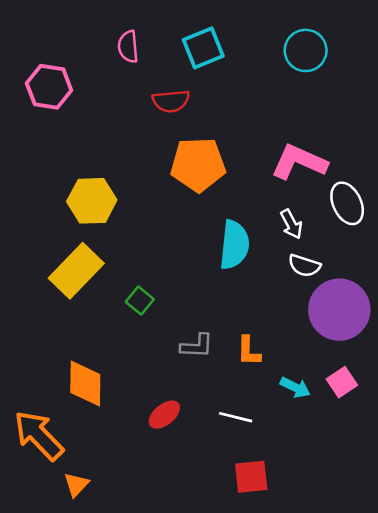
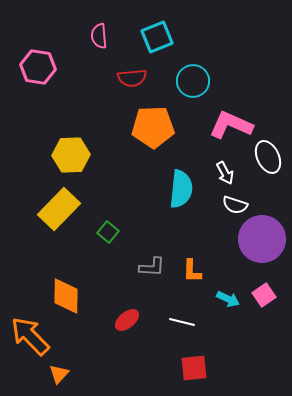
cyan circle: (306, 50) -> (193, 81), moved

